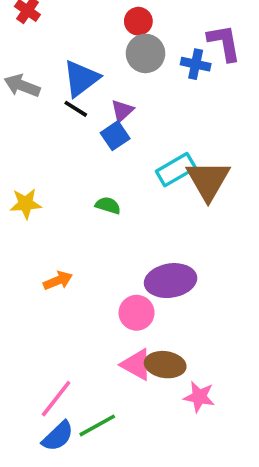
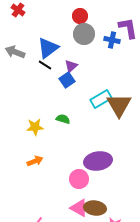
yellow star: (26, 204) -> (35, 127), moved

